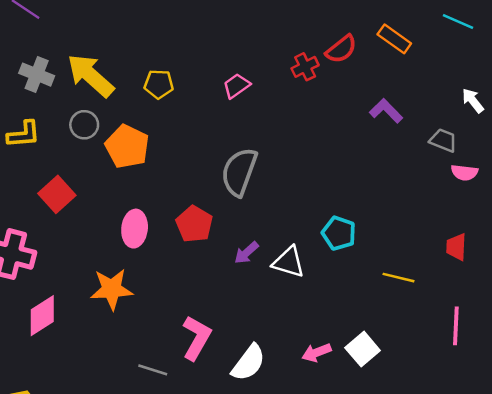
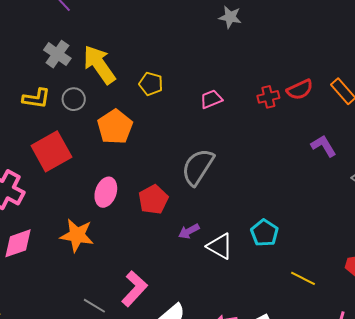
gray circle: (84, 125) -> (74, 99), moved
red square: (57, 194) -> (51, 151), size x1.4

